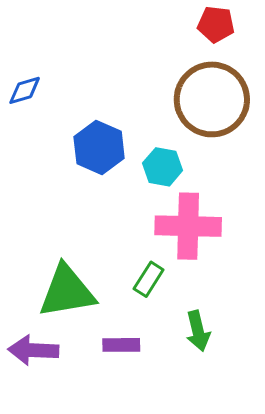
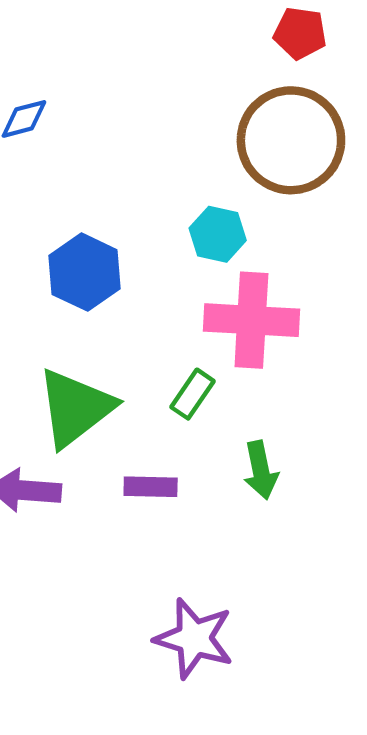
blue hexagon: (99, 147) -> (85, 272), moved
green triangle: (67, 291) -> (75, 408), turned -30

